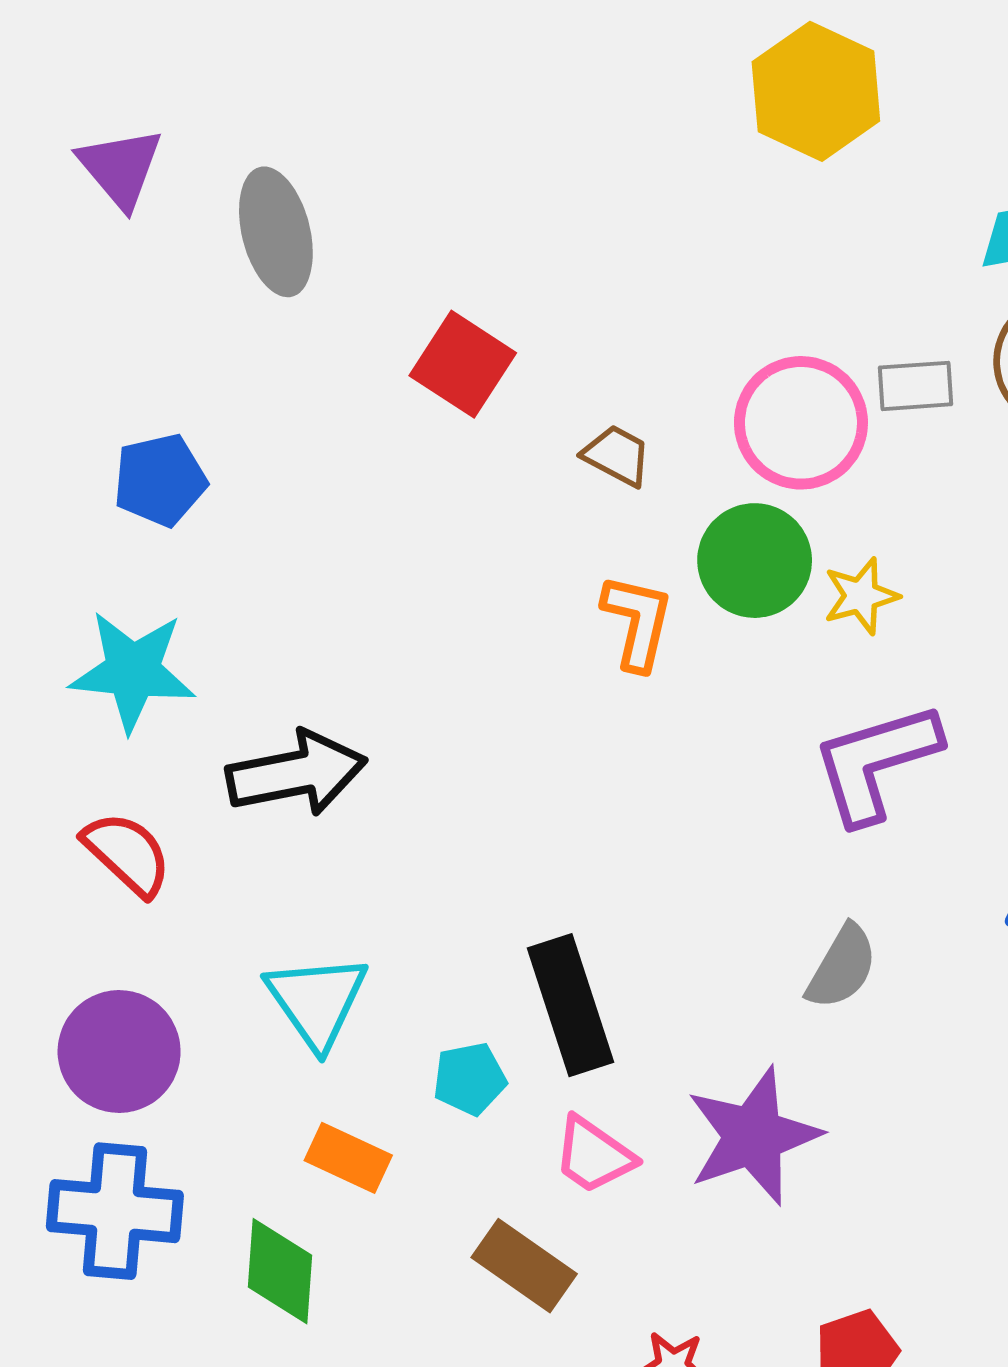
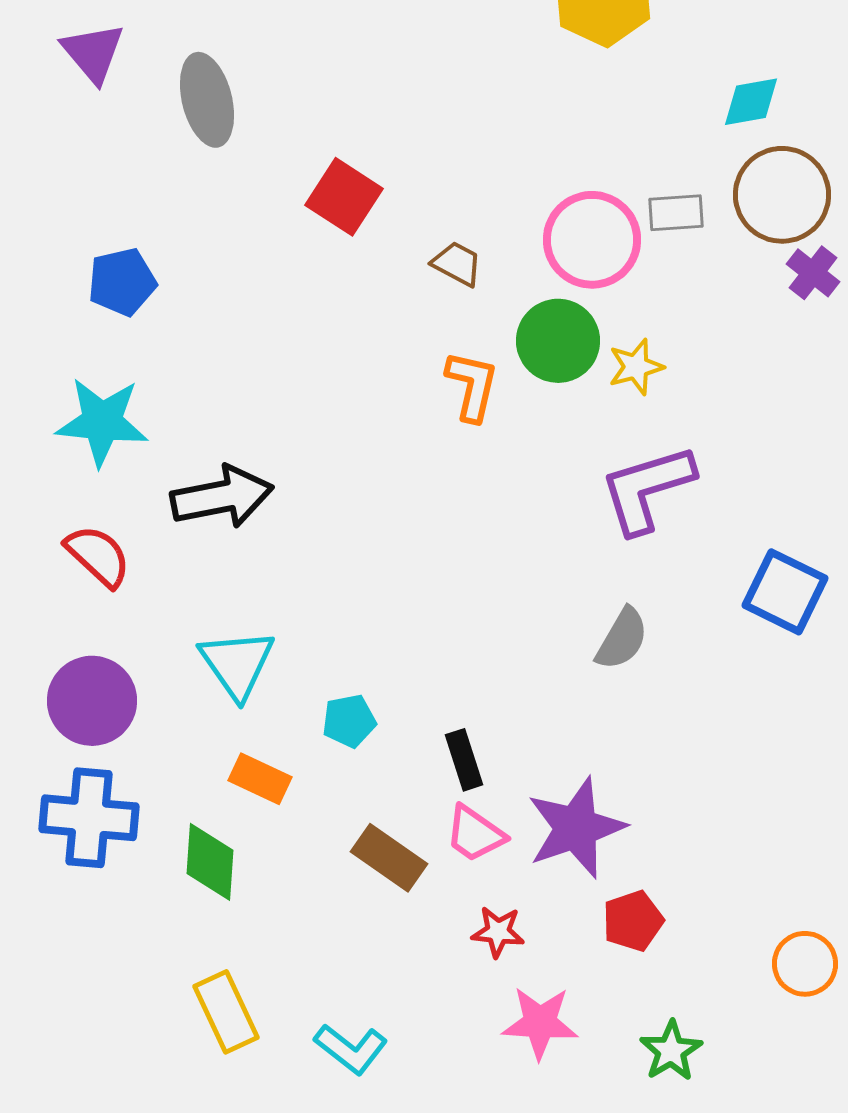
black rectangle: (570, 1005) -> (464, 760), moved, size x0.6
purple star: (753, 1136) -> (576, 828), moved
pink trapezoid: (594, 1155) -> (475, 834), moved

